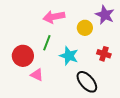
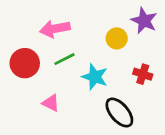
pink arrow: (54, 17) -> (55, 29), moved
green line: (47, 43) -> (65, 59), turned 42
red circle: (23, 56) -> (25, 63), moved

